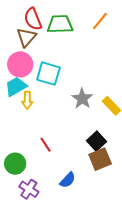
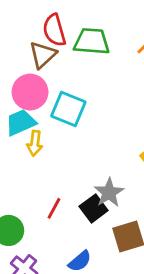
gray star: (82, 99) -> (109, 193), moved
black square: (96, 141) -> (94, 208), moved
red line: (46, 145) -> (54, 208), turned 56

